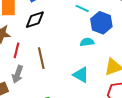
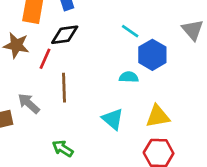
red line: (16, 50) -> (45, 59), moved
gray arrow: (18, 74) -> (29, 103), turned 102

